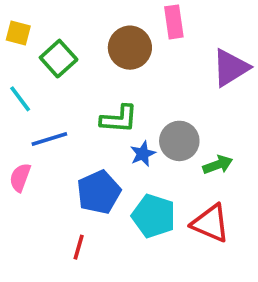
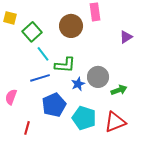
purple triangle: (231, 68) -> (126, 37), size x0.6
cyan line: (20, 99) -> (43, 54), moved
blue line: (49, 139) -> (40, 78), moved
red triangle: (210, 223) -> (115, 122), turned -45
red line: (79, 247) -> (27, 128), moved

